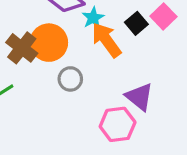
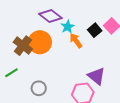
orange arrow: (106, 40) -> (76, 41), size x0.7
gray circle: (70, 79) -> (39, 88), moved

